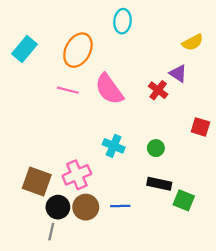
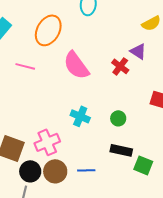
pink line: (68, 90) -> (25, 66), moved

